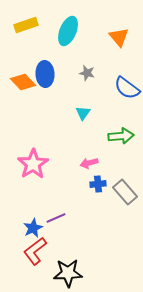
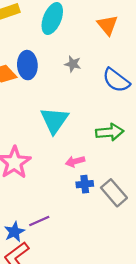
cyan triangle: (83, 113) -> (54, 120), moved, size x1.8

